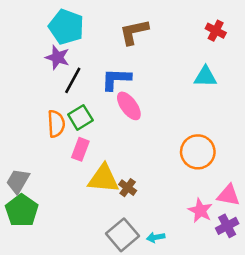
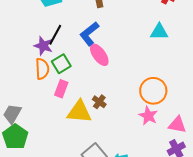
purple star: (57, 57) -> (43, 46), moved
blue L-shape: (116, 79) -> (89, 34), turned -40
brown cross: (128, 188) -> (99, 102), moved
pink star: (200, 211) -> (148, 116), moved

